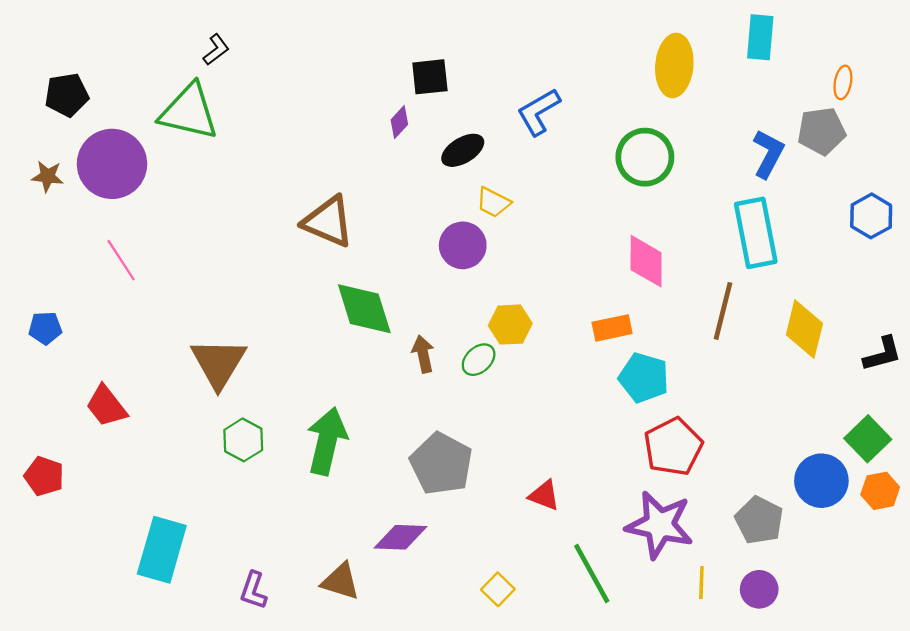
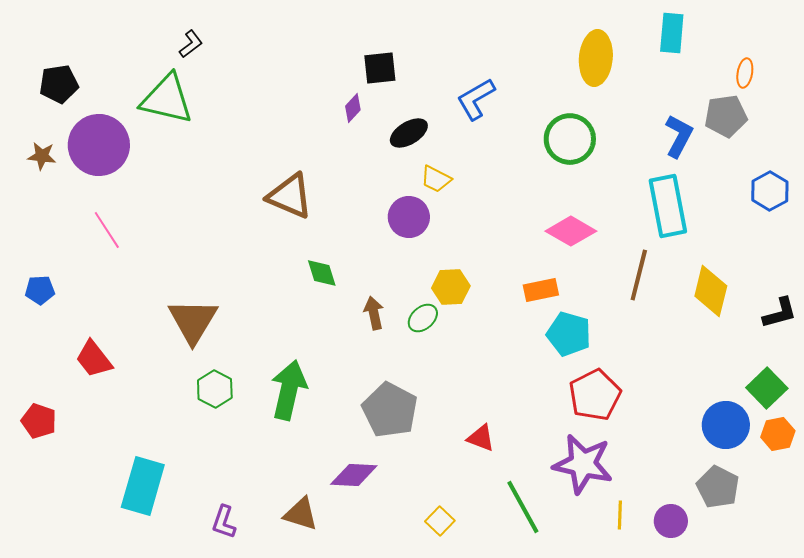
pink diamond: (646, 261) -> (571, 231), turned -60
green diamond: (364, 309) -> (322, 273), size x0.6
gray pentagon: (759, 520) -> (718, 487), moved

